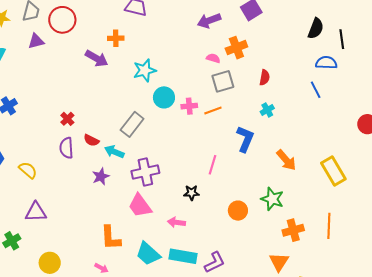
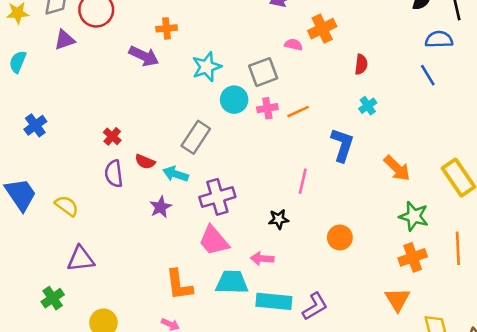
gray square: (223, 81) -> (263, 72), moved
green star: (272, 199) -> (414, 216), moved
cyan trapezoid: (148, 254) -> (232, 282), moved, turned 144

